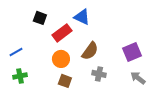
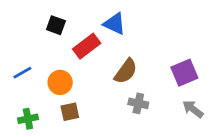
orange circle: (61, 59) -> (60, 82), moved
green cross: (20, 76) -> (28, 119), moved
brown square: (65, 81) -> (70, 112), moved, turned -32

